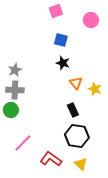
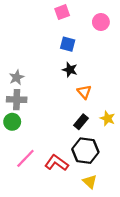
yellow star: (95, 89) -> (108, 118), moved
black rectangle: (73, 110) -> (81, 122), turned 64
red L-shape: (51, 159) -> (57, 163), moved

